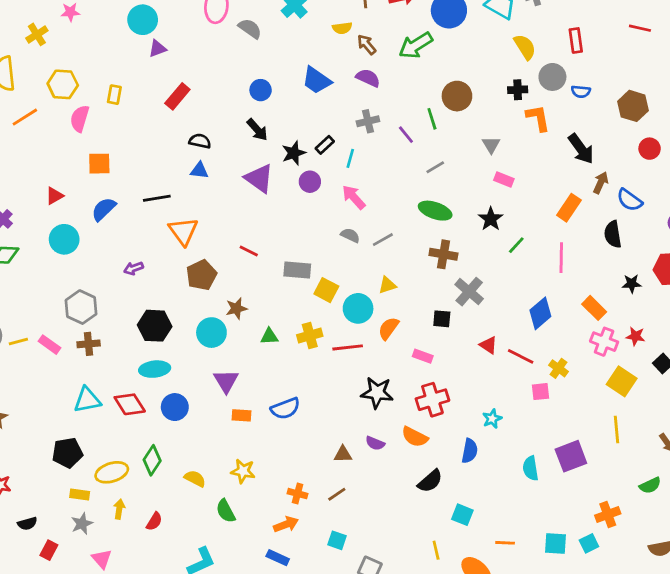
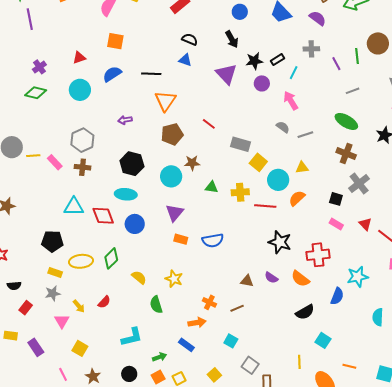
pink rectangle: (423, 356) -> (336, 224), moved
cyan star: (492, 419) -> (358, 277), size x1.5
yellow arrow: (119, 509) -> (79, 306), moved, turned 120

